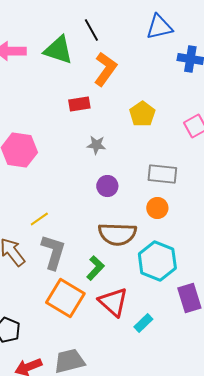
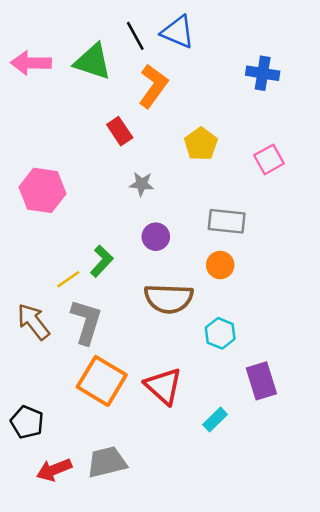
blue triangle: (159, 27) -> (178, 32), moved, turned 36
red rectangle: (79, 104) -> (120, 131), turned 65
cyan hexagon: (157, 261) -> (220, 333), size x0.6
green L-shape: (95, 268) -> (102, 261), moved
cyan rectangle: (143, 323) -> (215, 420), moved

